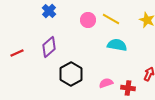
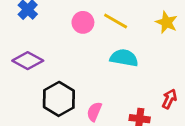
purple diamond: (49, 47) -> (28, 61), turned 70
pink semicircle: (106, 83) -> (94, 112), moved, turned -48

